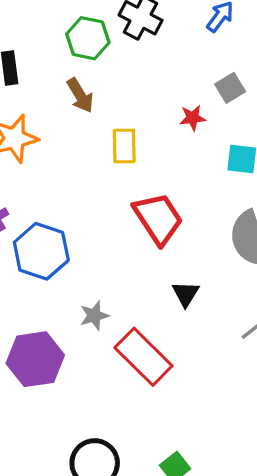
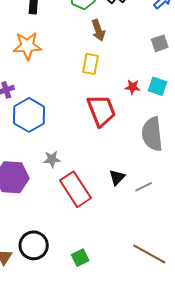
brown arrow: (80, 95) -> (98, 30), moved
red star: (193, 118) -> (132, 87), moved
black triangle: (186, 294) -> (117, 177), moved

